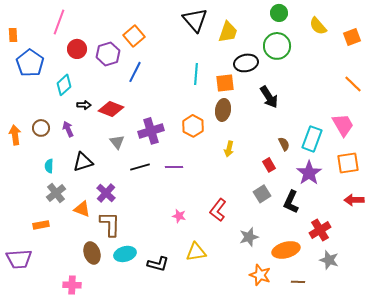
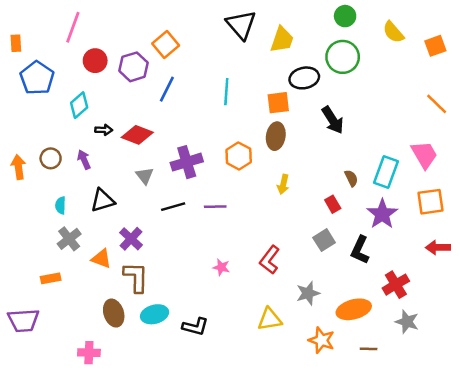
cyan line: (196, 74) -> (226, 92), moved
yellow triangle: (196, 252) -> (270, 319), moved

